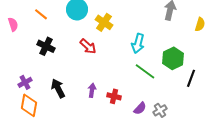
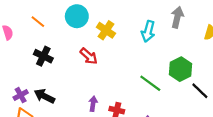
cyan arrow: (138, 43) -> (148, 31), moved
black line: (191, 78) -> (200, 91), turned -66
black arrow: (58, 88) -> (44, 96), moved, turned -36

